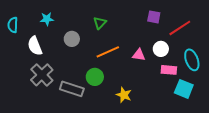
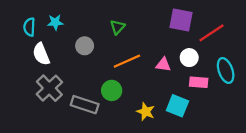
purple square: (154, 17) -> (181, 20), size x1.5
cyan semicircle: (13, 25) -> (29, 27), moved
cyan square: (184, 89) -> (177, 106), moved

